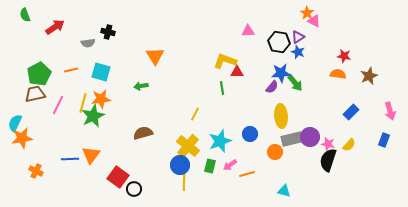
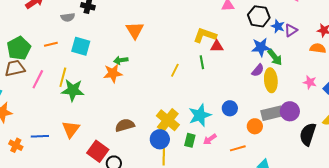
purple triangle: (298, 37) -> (291, 30), moved
purple semicircle: (272, 87) -> (258, 70), moved
orange star: (101, 99) -> (113, 73), moved
yellow line: (195, 114) -> (175, 70), moved
green star: (93, 116) -> (73, 90), turned 30
yellow ellipse: (281, 116) -> (271, 80), moved
brown semicircle: (143, 133) -> (125, 125), moved
pink star: (328, 144) -> (310, 82), moved
blue line: (70, 159) -> (40, 136), moved
orange line: (247, 174) -> (238, 148), moved

